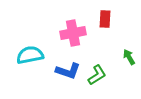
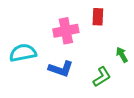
green L-shape: (97, 75) -> (102, 77), moved

